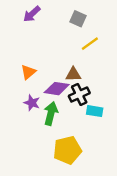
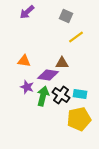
orange triangle: (28, 72) -> (24, 61), turned 48
black cross: (79, 95) -> (61, 95), moved, turned -30
yellow pentagon: (67, 150) -> (79, 119), moved

